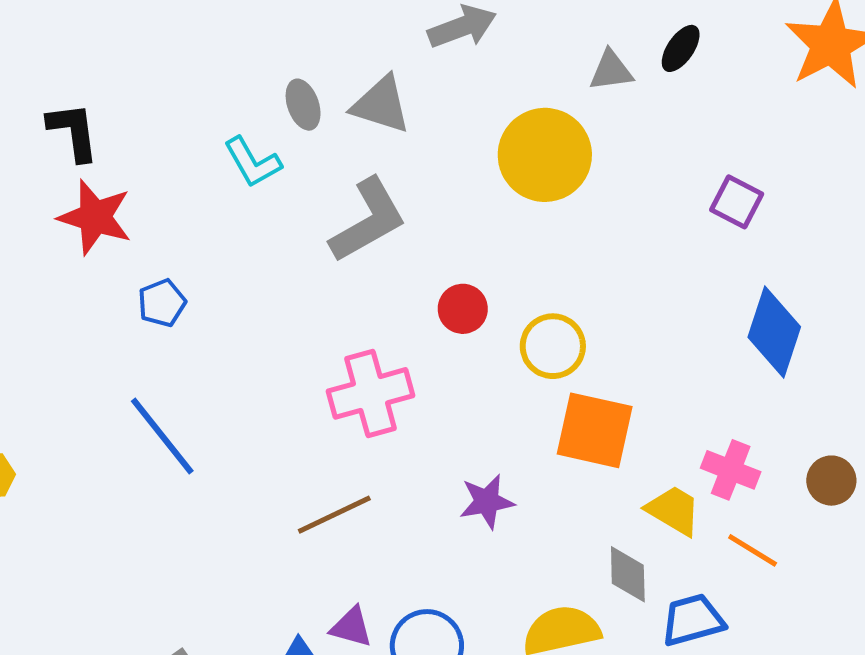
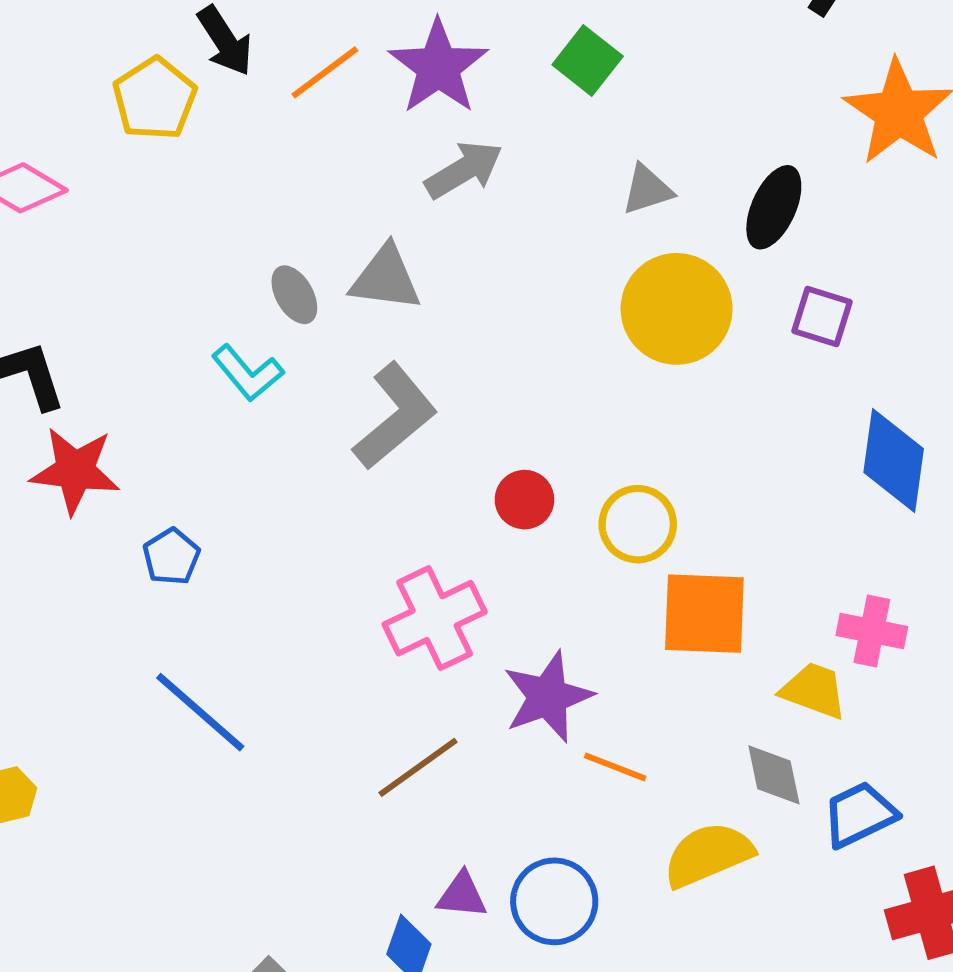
black ellipse: (681, 48) -> (774, 207), moved, size x1.4
yellow circle: (545, 155) -> (677, 309), moved
purple star: (487, 502) -> (548, 697), moved, size x1.4
orange line: (753, 550) -> (615, 767), moved

